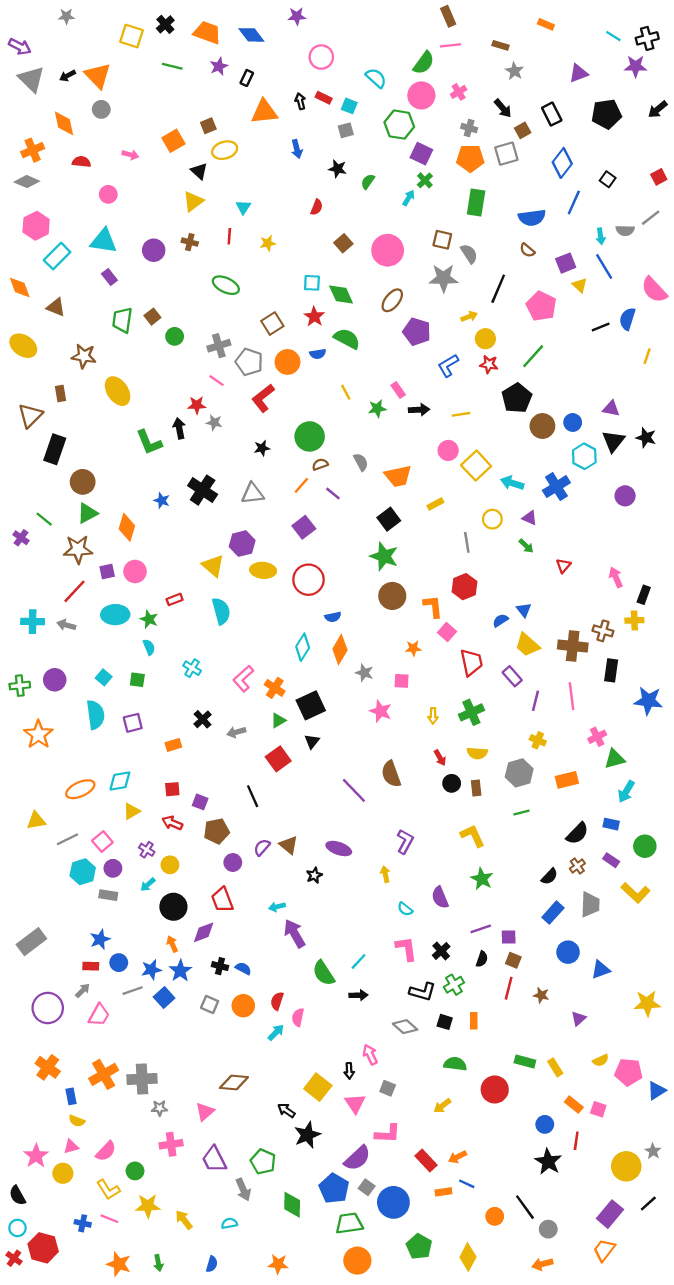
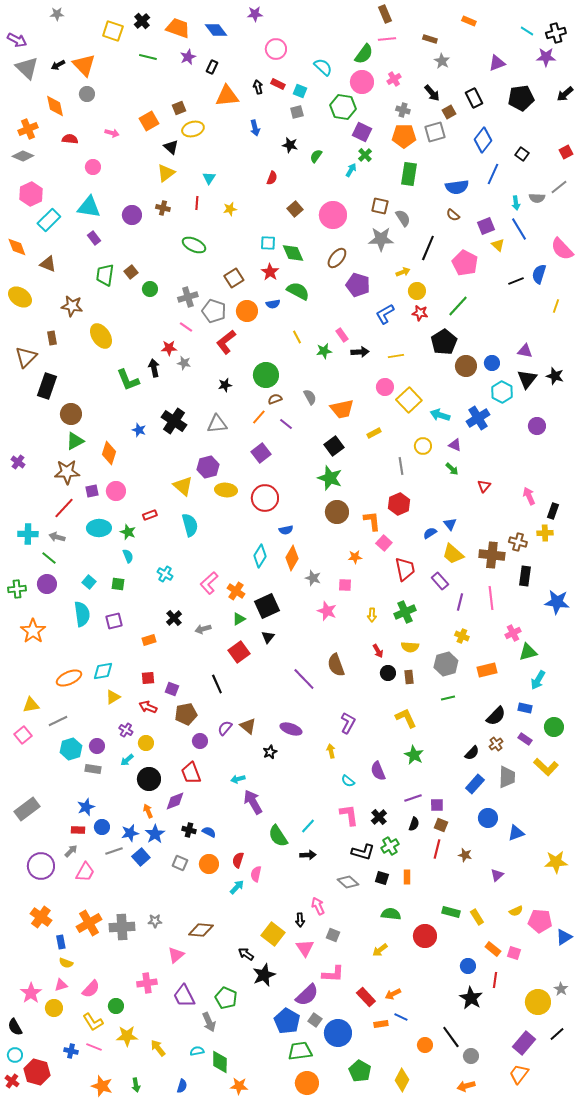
green line: (44, 519) -> (49, 558), moved
pink square: (102, 842) -> (23, 735), moved
gray star: (159, 1108) -> (155, 921), moved
green diamond: (292, 1205) -> (220, 1062), moved

